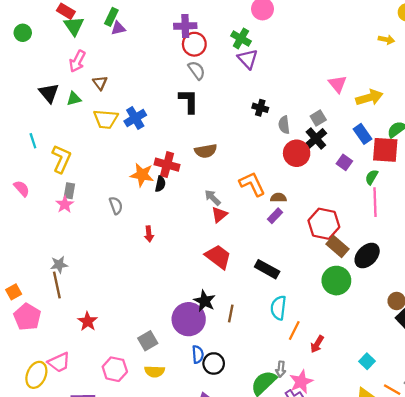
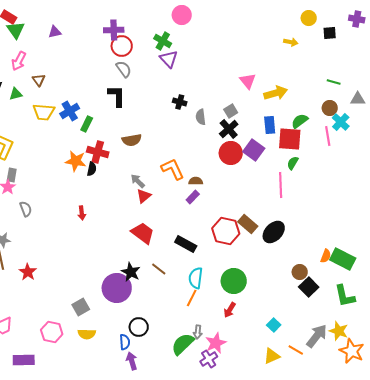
green rectangle: (111, 17) -> (87, 124), moved
blue rectangle: (363, 134) -> (270, 125), turned 30
red circle: (297, 153) -> (231, 153), moved
purple square: (344, 162) -> (254, 150), size x1.5
green semicircle: (372, 177) -> (293, 163), moved
gray semicircle: (116, 206) -> (26, 209), moved
red hexagon: (324, 224) -> (226, 231), moved
green circle: (336, 281) -> (234, 281), moved
brown line: (231, 313) -> (159, 269), moved, turned -63
red star: (88, 321) -> (28, 272), moved
orange line: (294, 331) -> (192, 298), moved
blue semicircle: (198, 354) -> (125, 342), moved

